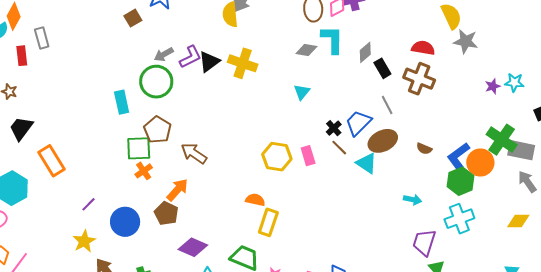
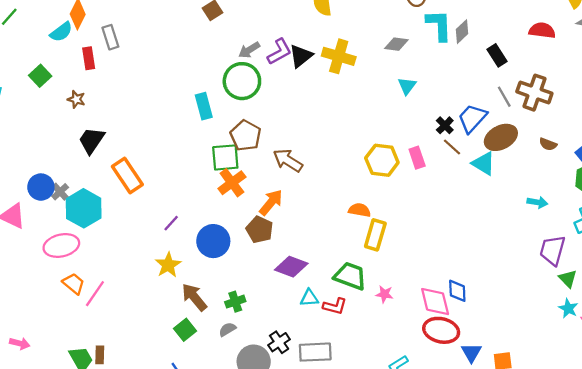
gray diamond: (306, 50) -> (396, 44), moved
gray diamond: (365, 52) -> (462, 32), moved
brown cross: (419, 79) -> (534, 93), moved
orange cross: (144, 171) -> (232, 183), size x1.4

